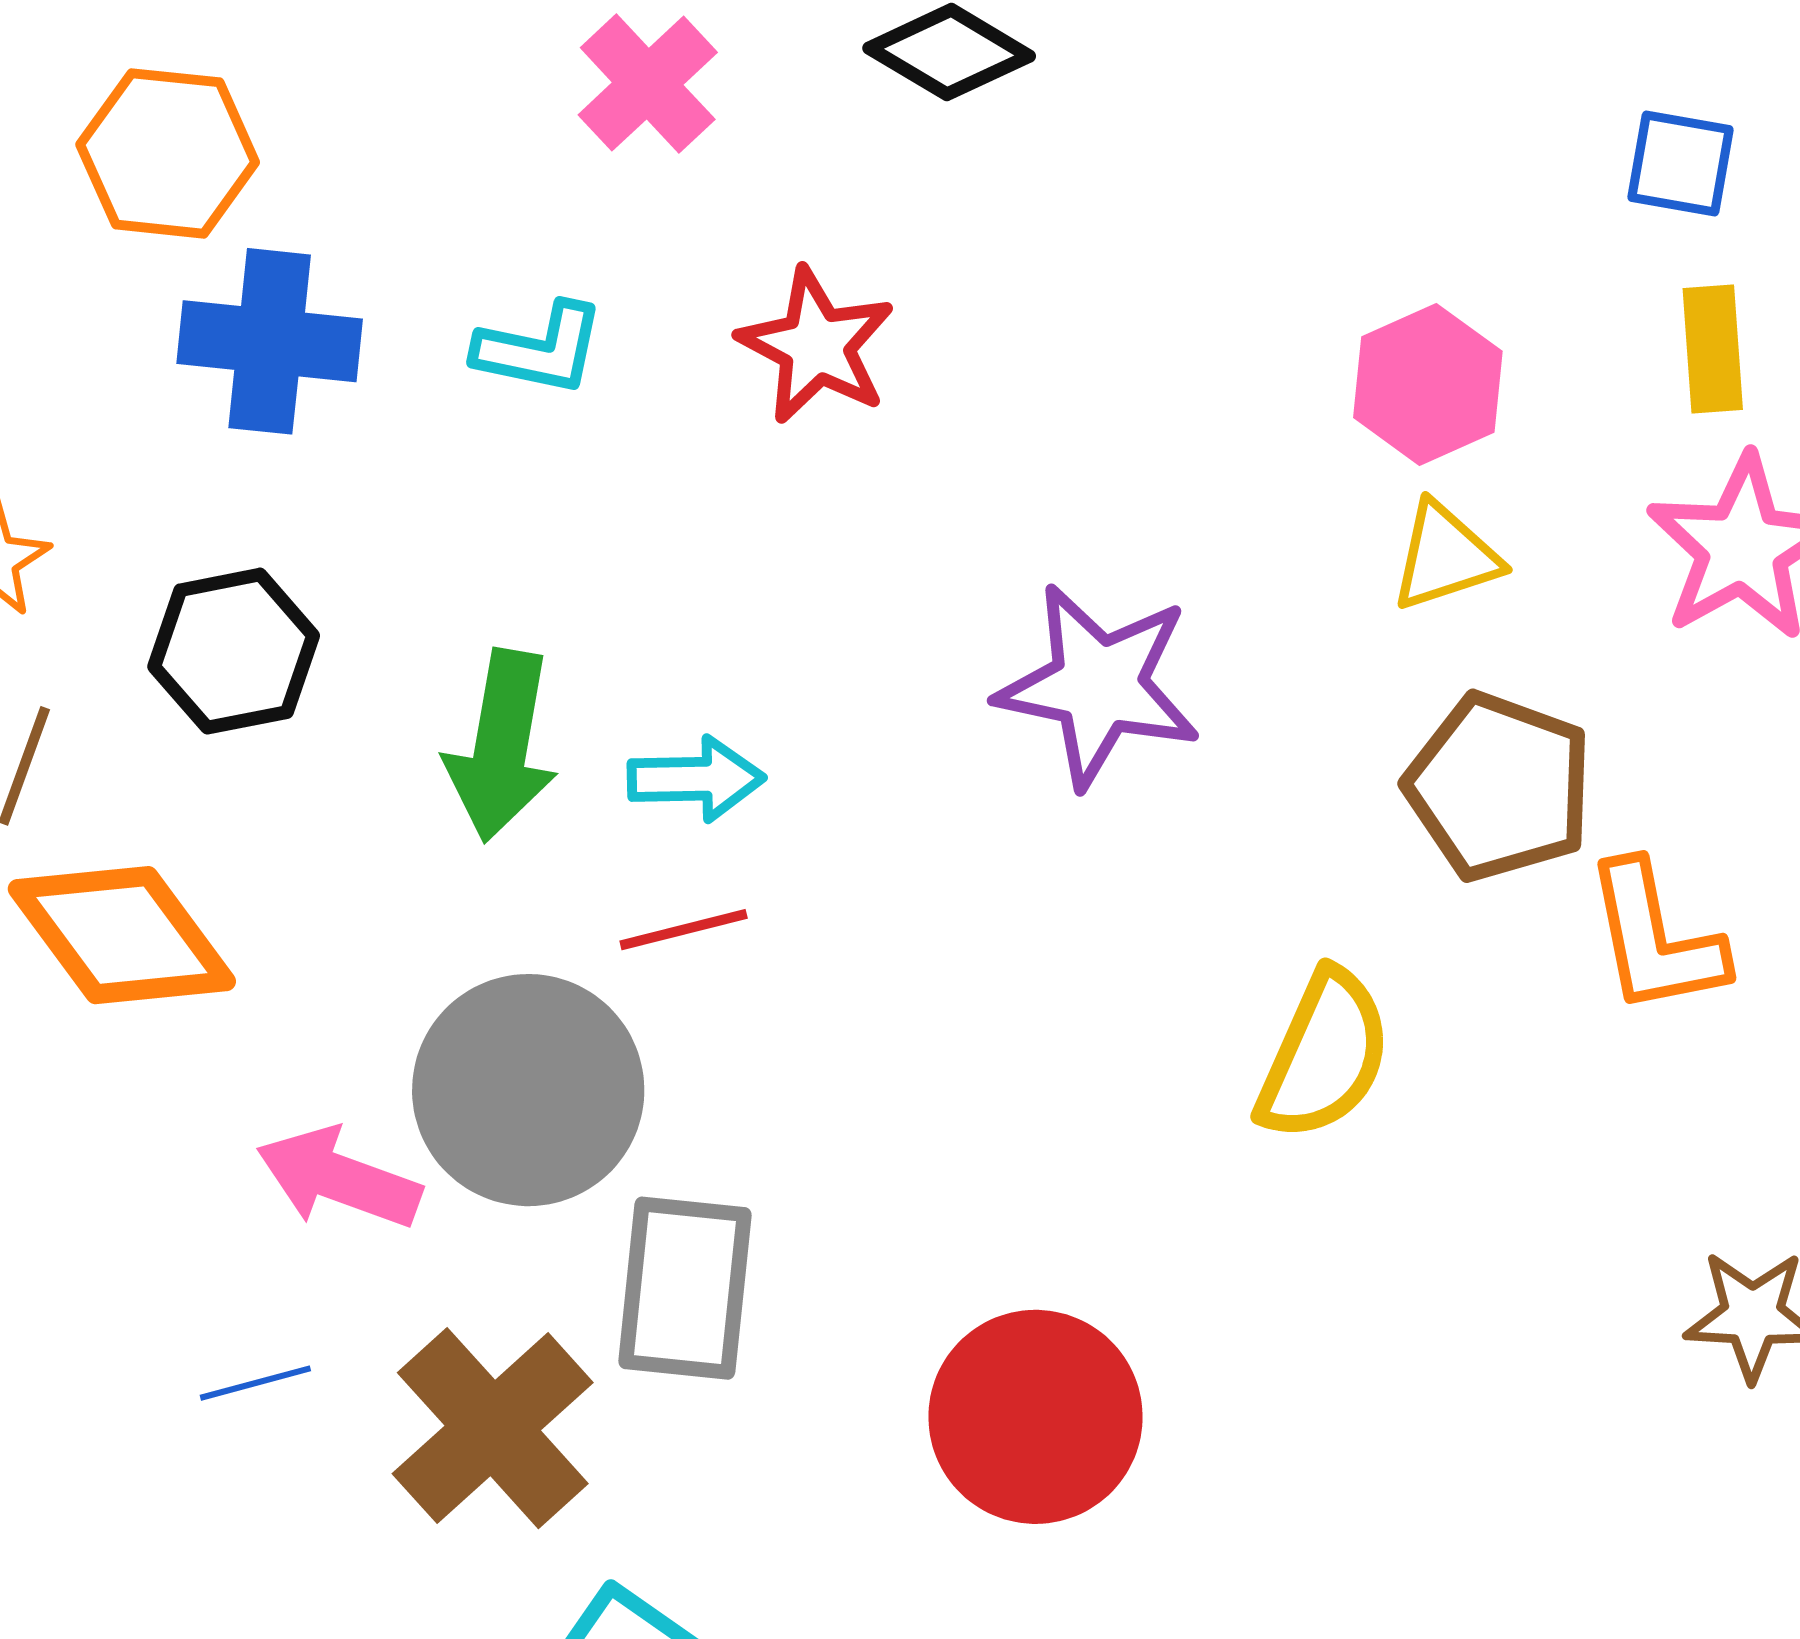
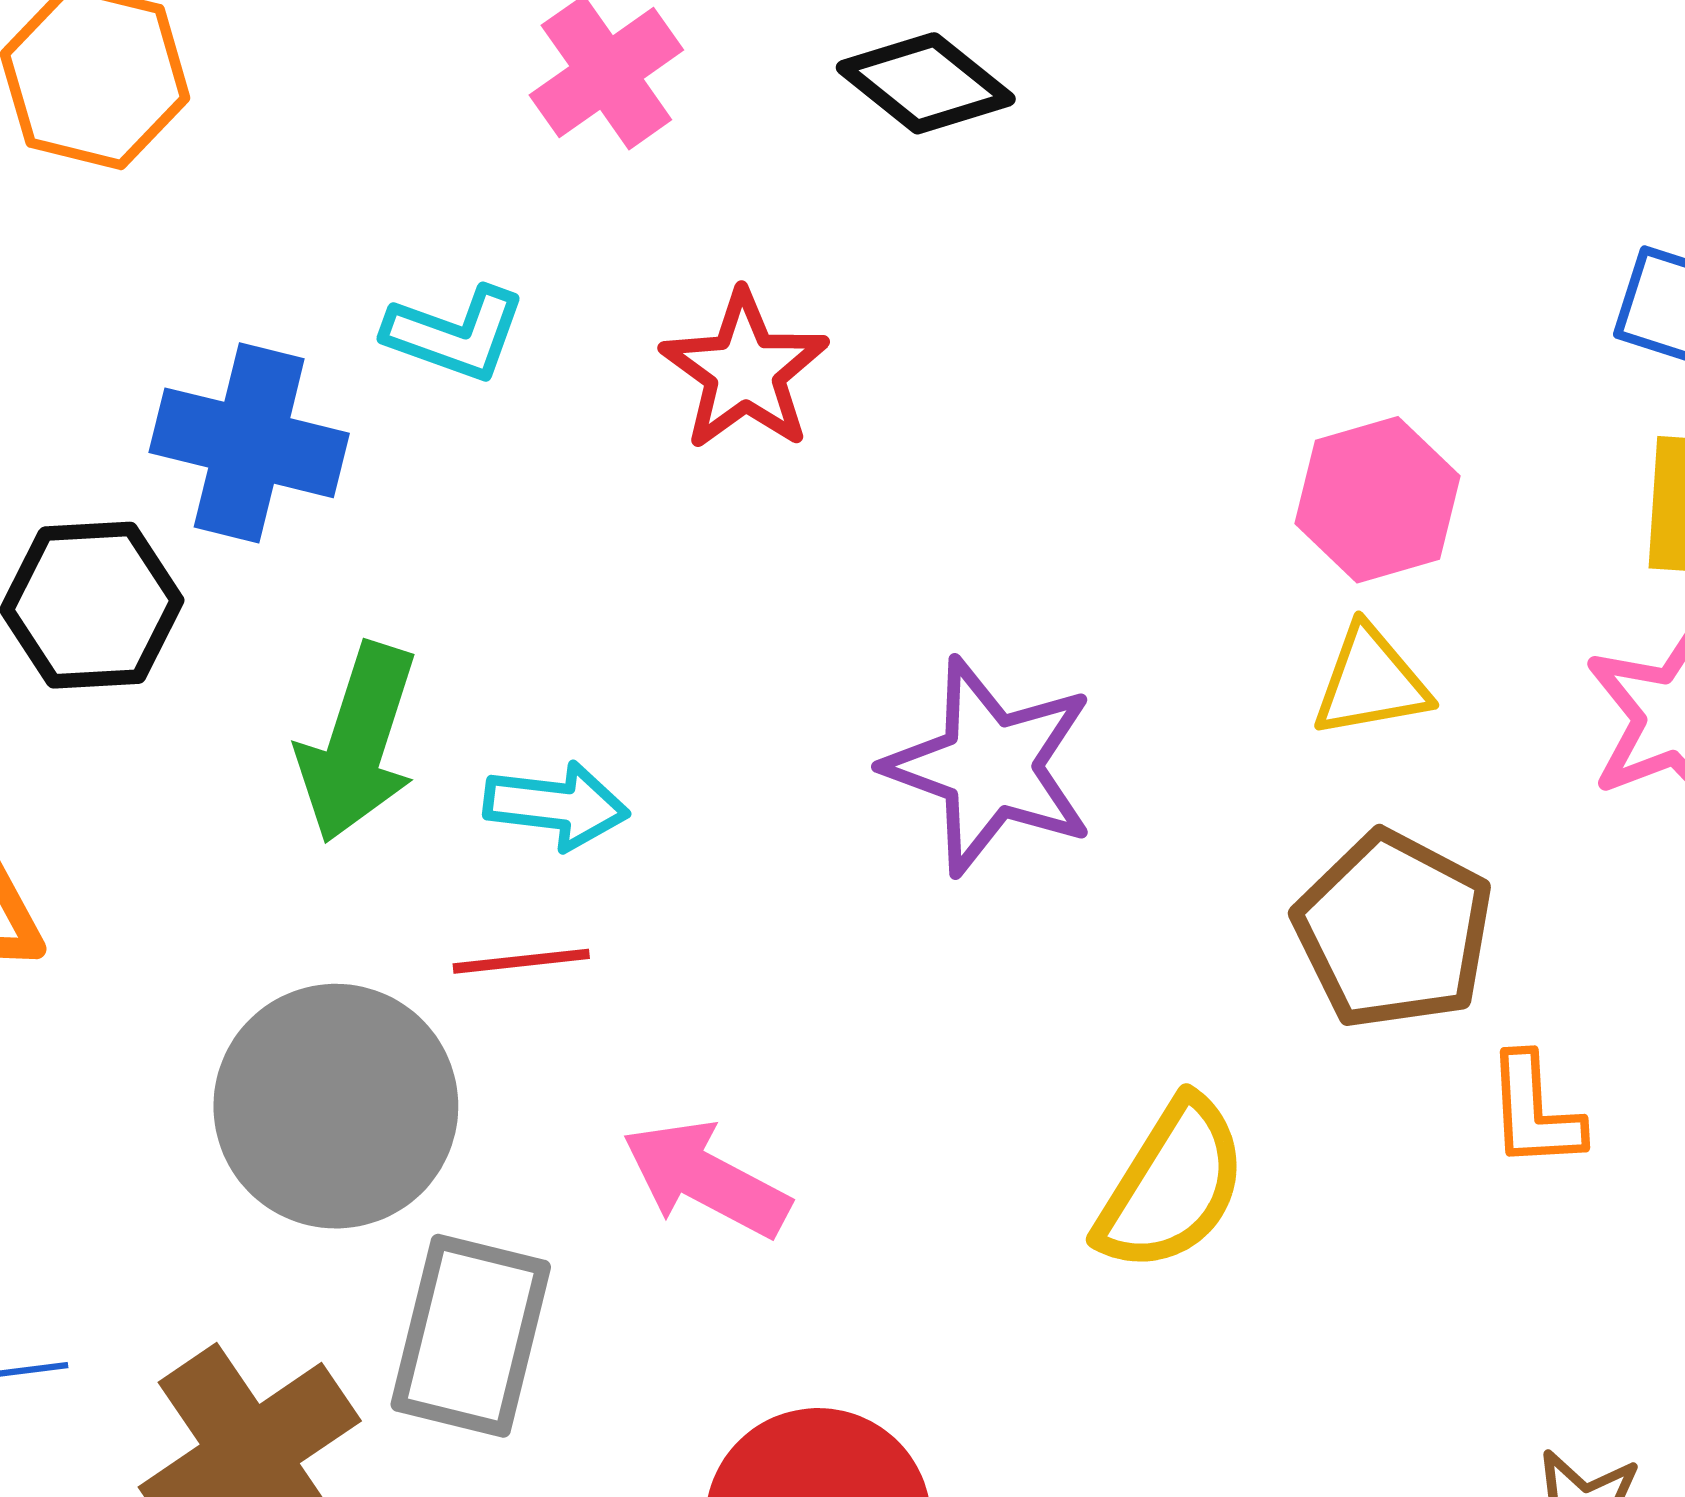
blue cross: (270, 341) -> (249, 443), moved
orange L-shape: (1655, 939) -> (1534, 1111), size x0.7
pink arrow: (339, 1178) -> (706, 1179), moved

